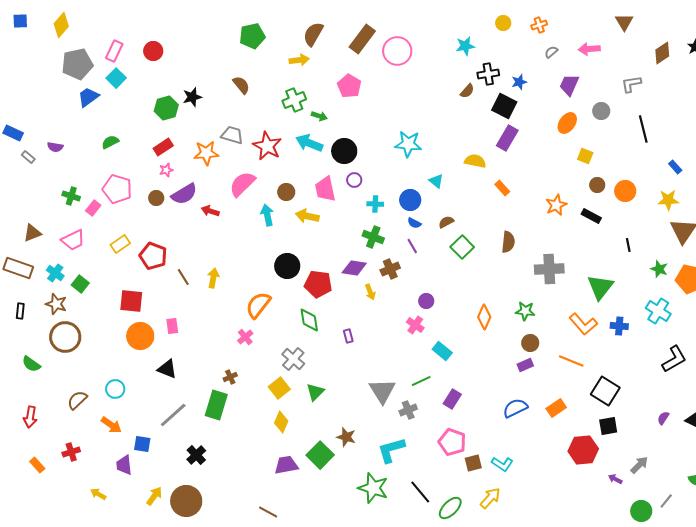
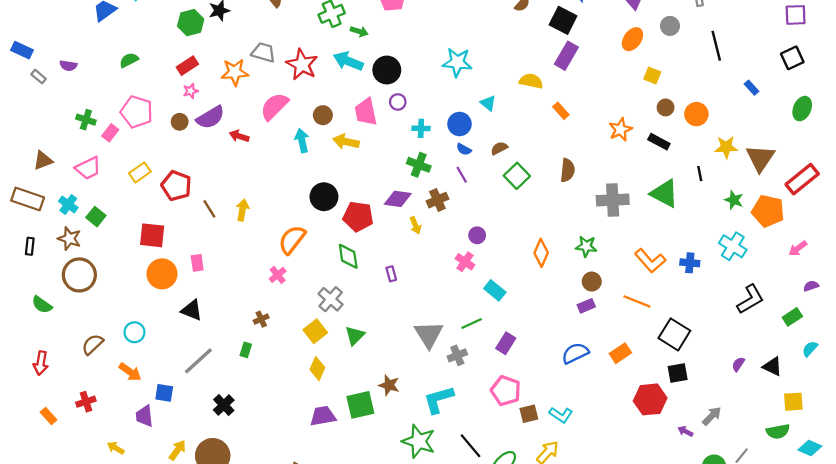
yellow star: (668, 200) -> (726, 147), moved
green triangle: (600, 287) -> (664, 193), moved, turned -40
green rectangle: (216, 405) -> (246, 350), size x0.5
green square: (320, 455) -> (360, 405), turned 32

